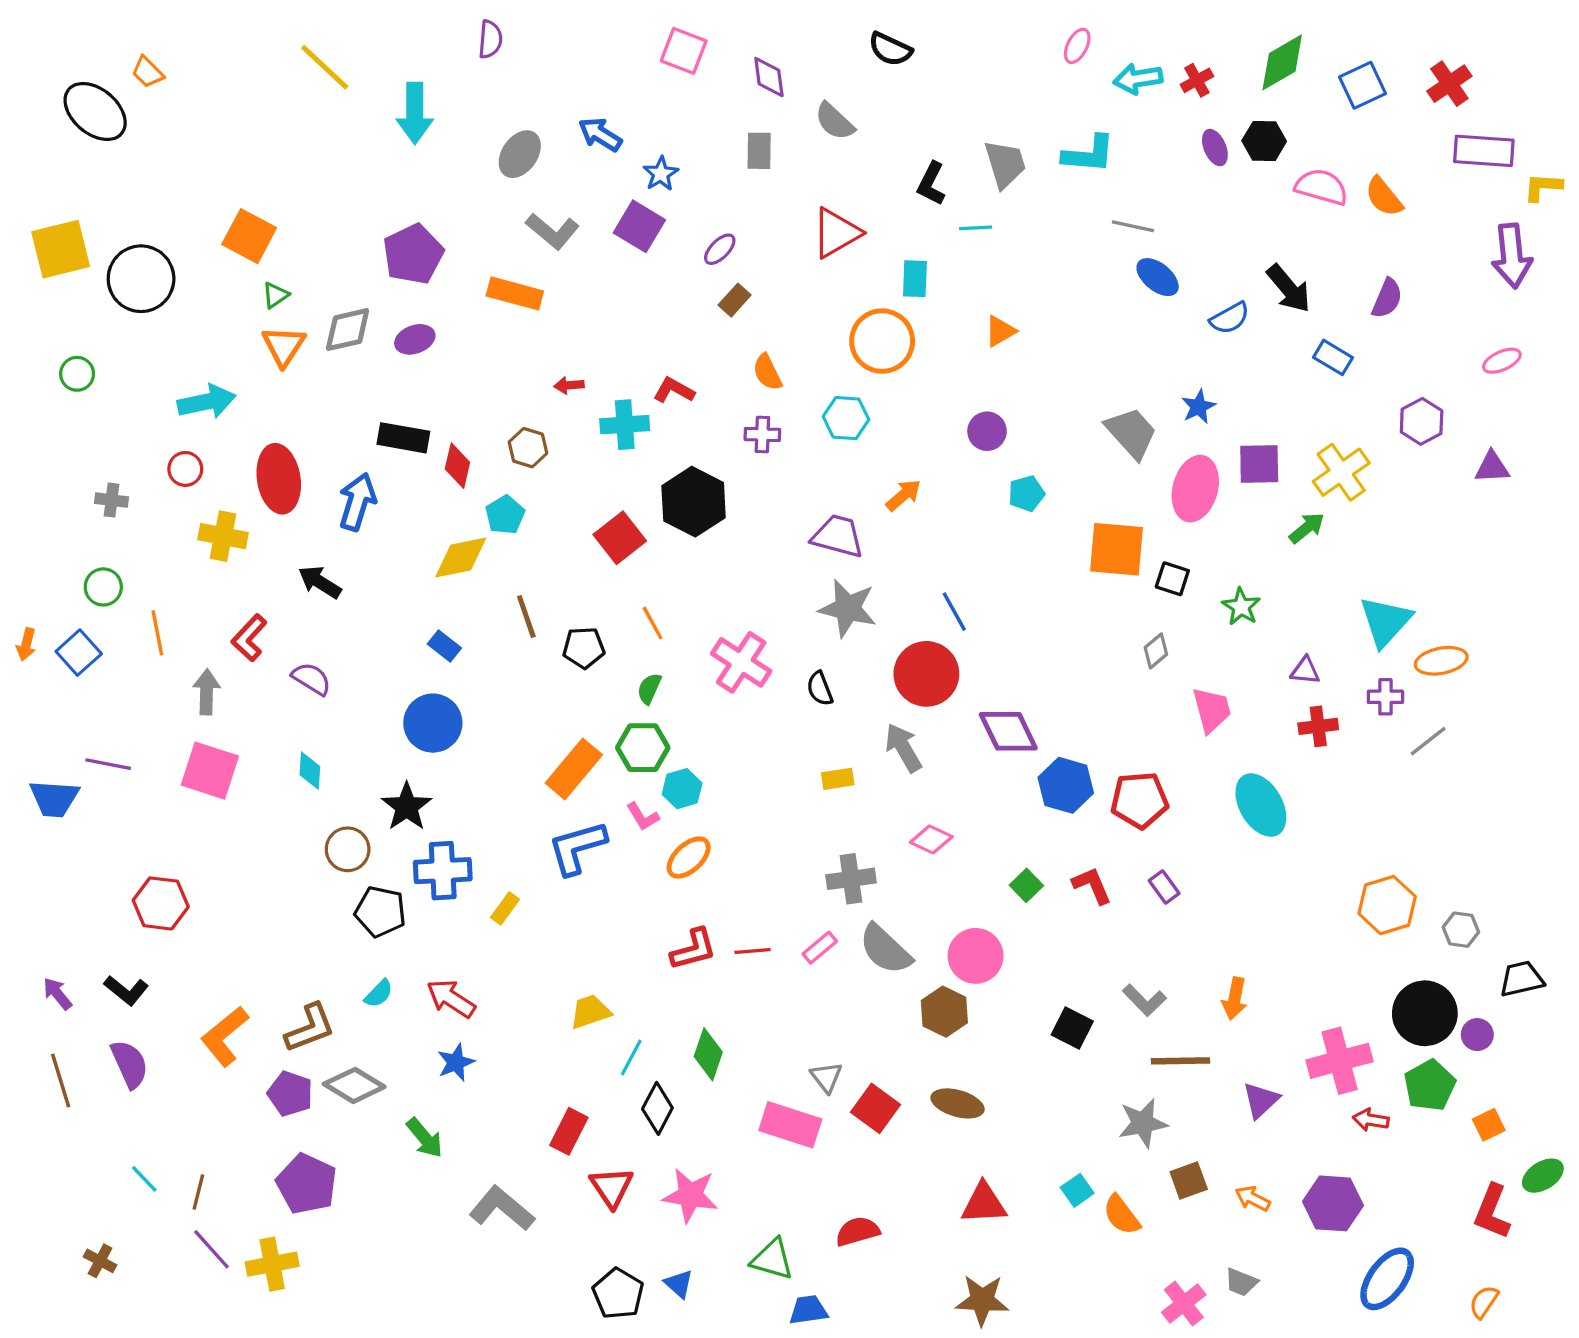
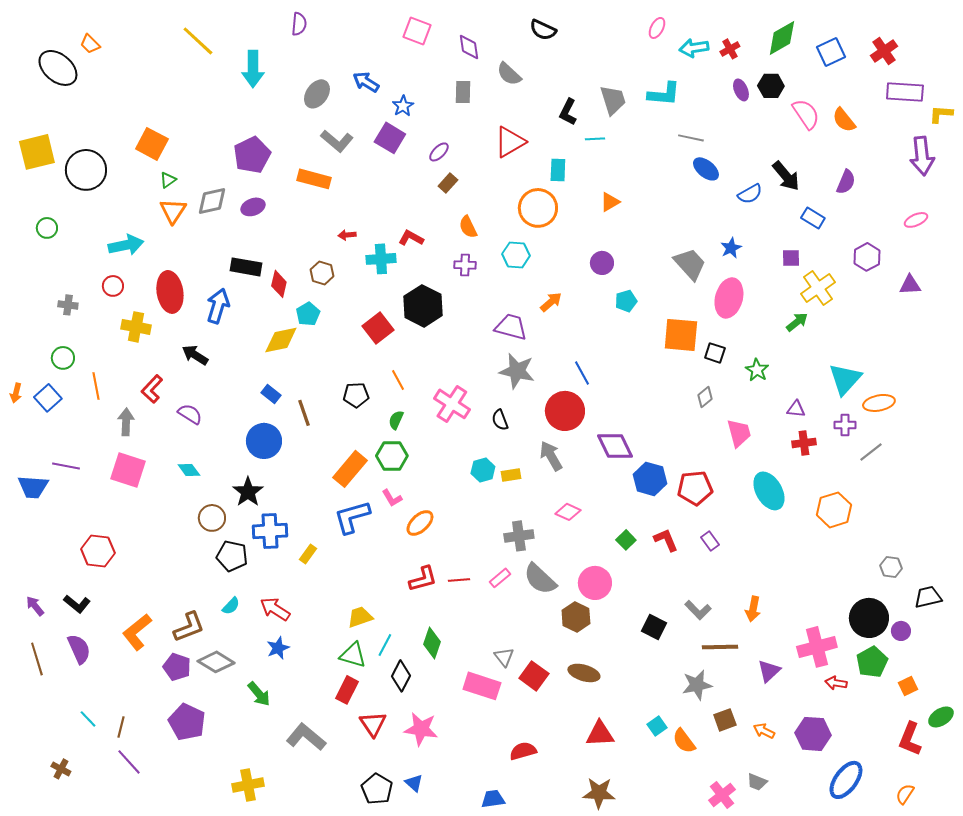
pink semicircle: (1322, 187) -> (806, 114), turned 40
purple square: (1259, 464) -> (791, 258), moved, size x0.7
brown line: (526, 616) -> (304, 413), moved
cyan diamond: (310, 771) -> (189, 470), turned -40
cyan hexagon: (682, 789) -> (483, 470), moved
orange hexagon: (1387, 905) -> (834, 510), moved
green triangle: (772, 1259) -> (353, 655), moved
yellow cross: (272, 1264) -> (248, 785), moved

